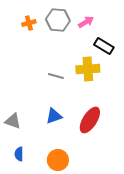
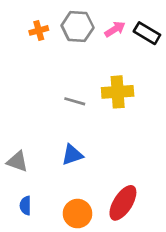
black rectangle: (104, 46) -> (147, 33), moved
red ellipse: (90, 120) -> (123, 203), moved

